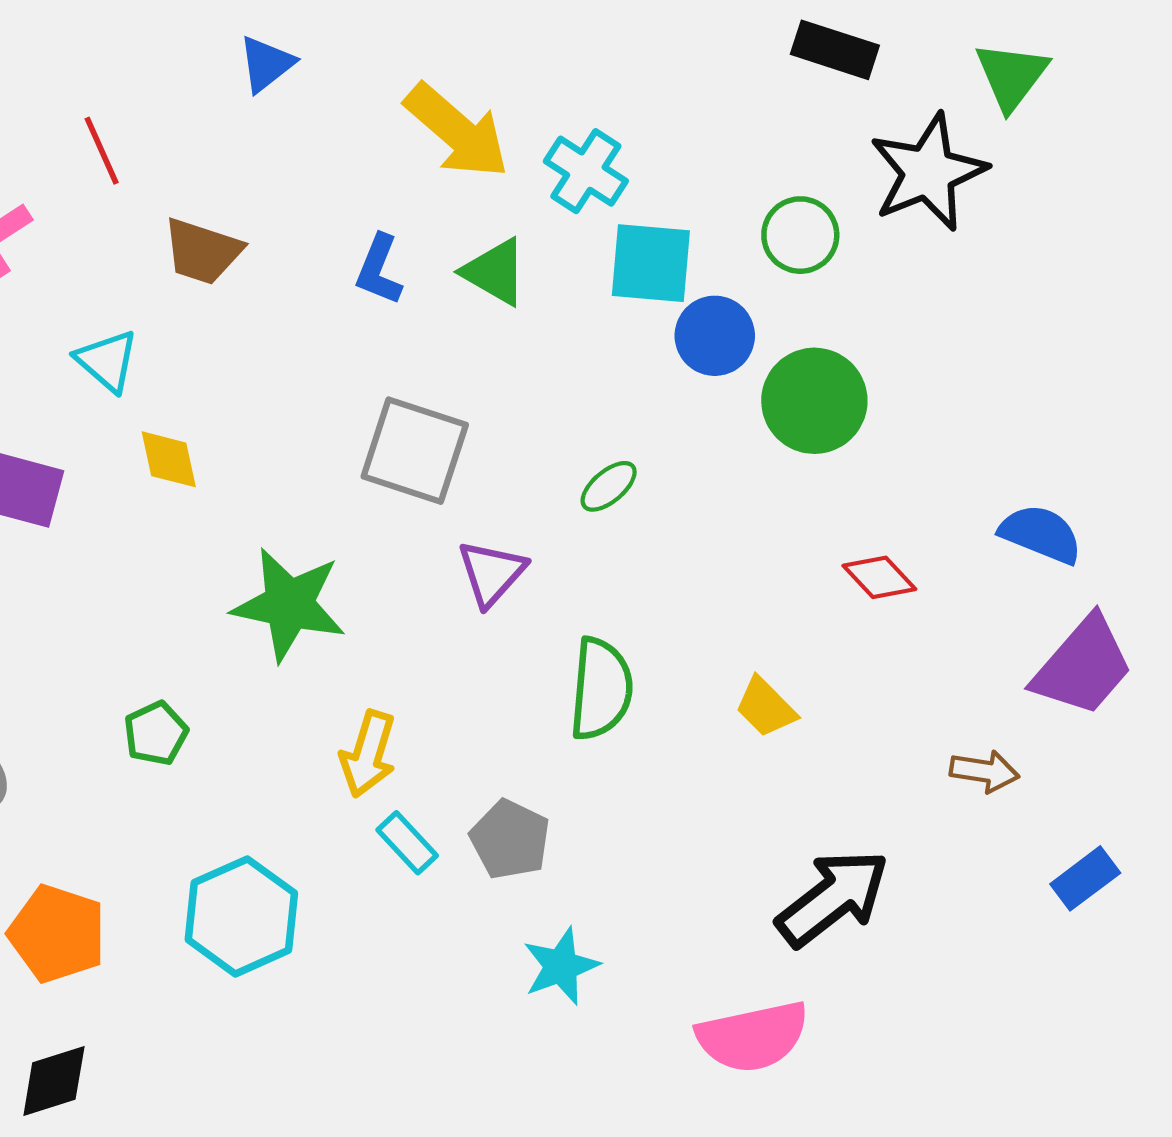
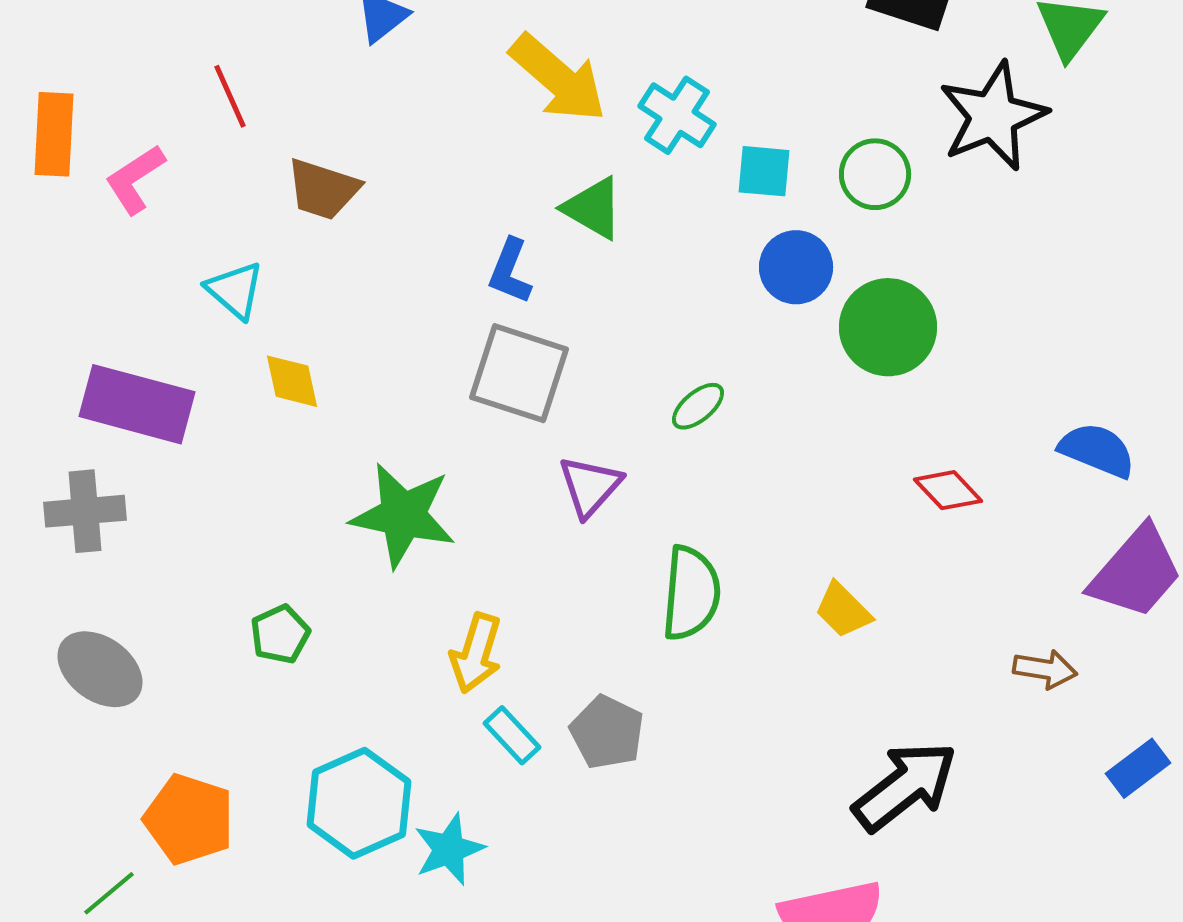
cyan square: (651, 263) -> (764, 171), moved, size x0.7
blue L-shape: (379, 270) -> (510, 271), moved
cyan star: (561, 966) -> (449, 849), moved

